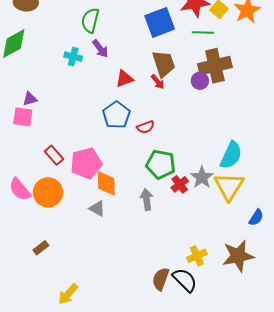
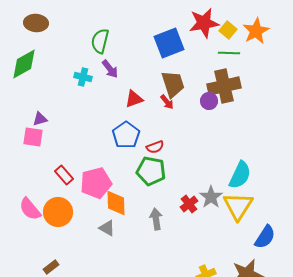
green line: (203, 32) -> (229, 53), moved
green pentagon: (161, 164) -> (151, 171), moved
blue semicircle: (256, 218) -> (265, 237), size x1.4

